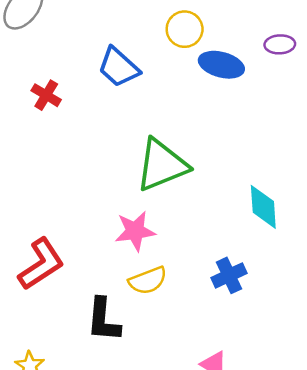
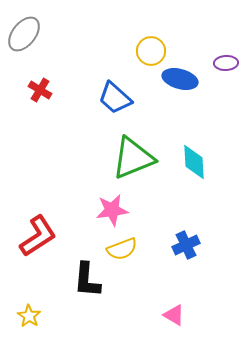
blue trapezoid: (119, 67) -> (115, 98), moved
red cross: (46, 95) -> (40, 90), moved
cyan diamond: (263, 207) -> (194, 162), moved

